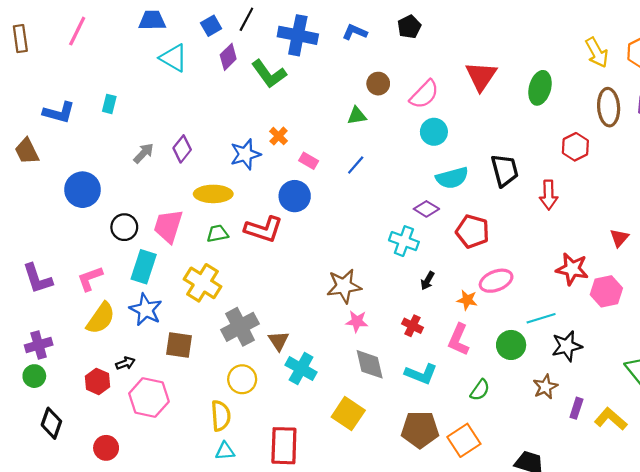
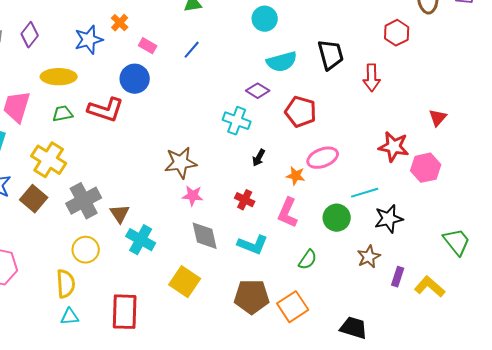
brown square: (179, 345) -> (34, 199), moved, turned 32

